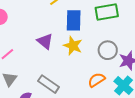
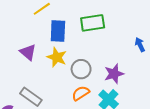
gray circle: (108, 50) -> (81, 69), moved

